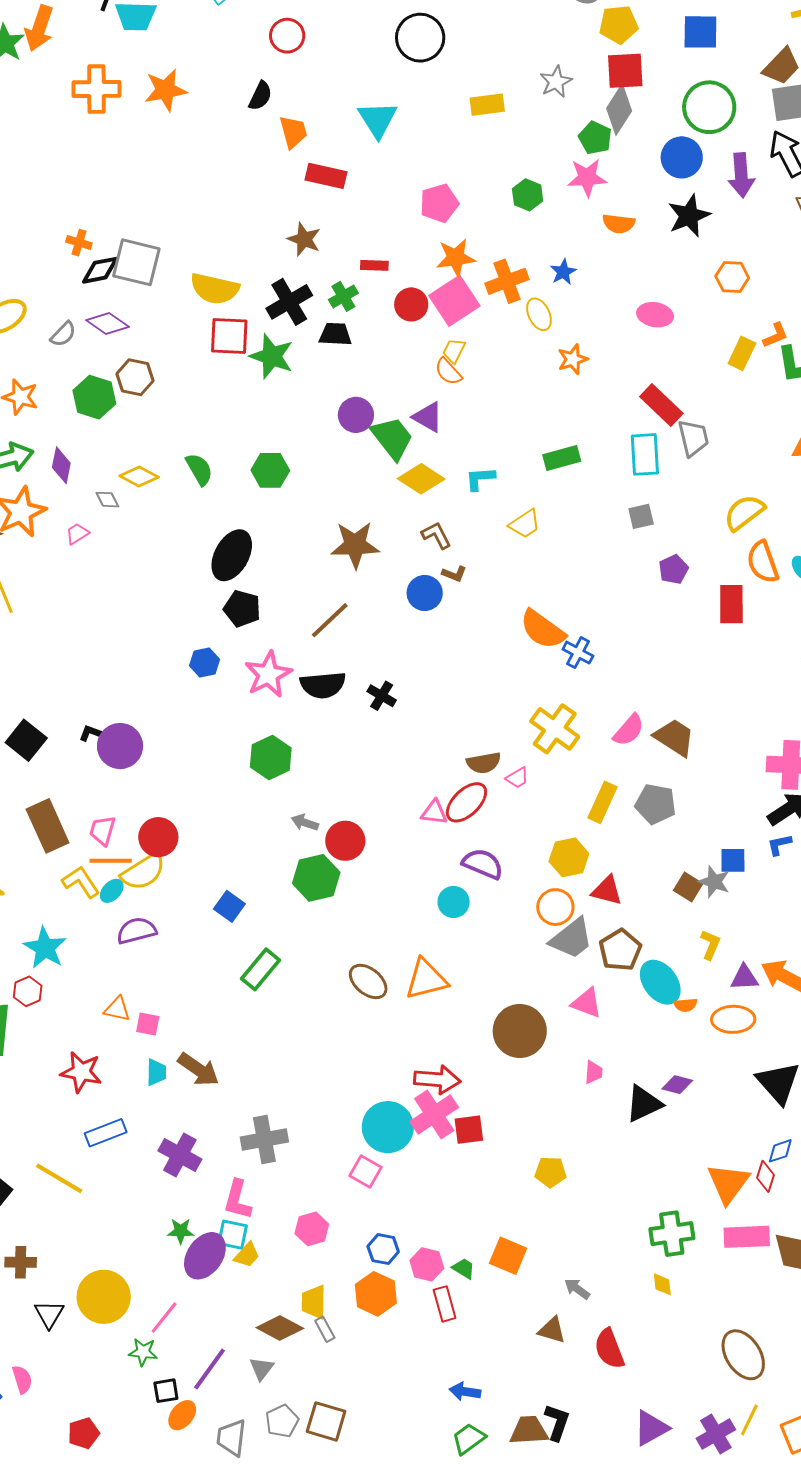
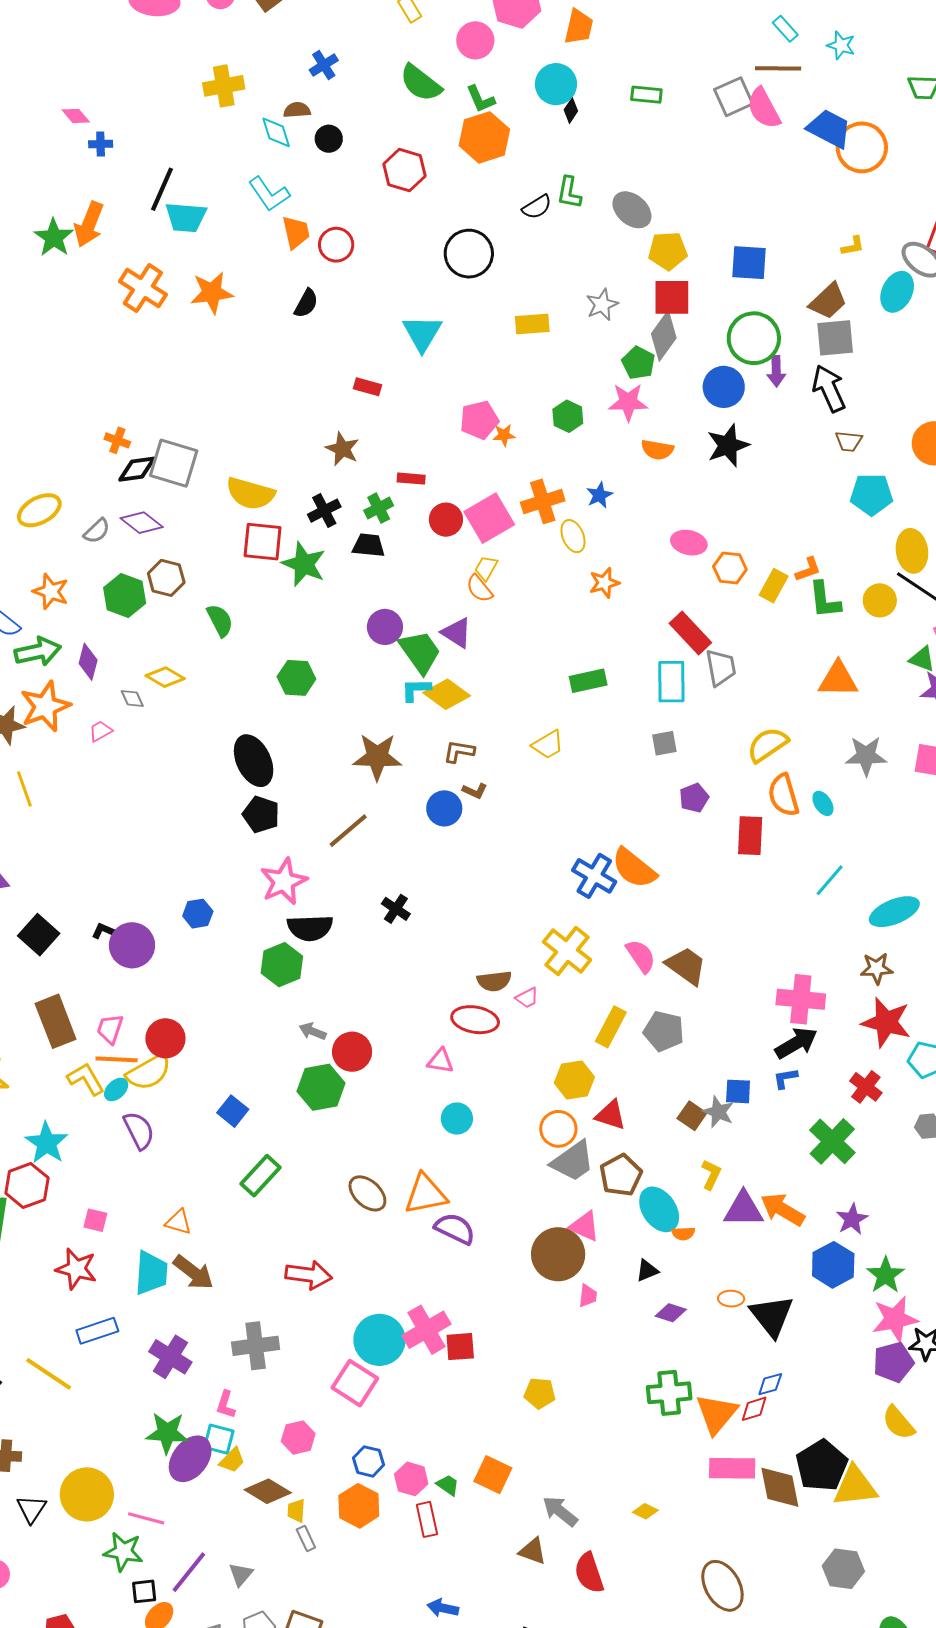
orange cross: (96, 89) -> (143, 288), turned 30
orange trapezoid: (293, 132) -> (296, 232), moved
purple arrow: (741, 175) -> (776, 371), moved, size x0.7
red rectangle: (326, 176) -> (368, 387), size x0.7
orange star: (456, 258) -> (504, 435), moved, size x0.6
orange hexagon: (732, 277) -> (730, 568), moved
black cross: (289, 302) -> (324, 511), size x0.7
green semicircle: (199, 469) -> (220, 620), moved
cyan L-shape: (480, 479) -> (416, 690), moved
brown L-shape: (436, 535) -> (459, 751), turned -56
black ellipse: (232, 555) -> (254, 761), turned -57
orange semicircle: (543, 630) -> (634, 868), moved
blue cross: (578, 653) -> (594, 876), size x1.4
blue hexagon: (205, 662) -> (198, 914), moved
black semicircle: (323, 685) -> (310, 928), moved
pink semicircle: (629, 730) -> (641, 956), turned -78
red ellipse: (466, 802) -> (475, 1020), turned 51
pink triangle: (434, 812) -> (441, 1061), moved
purple semicircle: (483, 864) -> (455, 1229), moved
purple semicircle: (137, 931) -> (139, 1130), turned 75
purple triangle: (744, 978) -> (743, 1209), size x1.4
red hexagon: (28, 991) -> (27, 1186), size x1.5
orange triangle: (117, 1009) -> (178, 1222), moved
orange ellipse: (733, 1019) -> (731, 1299), moved, size x0.6
pink square: (148, 1024) -> (95, 1220), moved
brown circle: (520, 1031) -> (558, 1254), moved
cyan trapezoid: (156, 1072) -> (151, 1273), size x1.6
red arrow: (437, 1080) -> (309, 1275), moved
black triangle: (644, 1104) -> (647, 1271), moved, size x0.6
pink square: (365, 1171) -> (355, 1383), size x1.4
red diamond: (766, 1176) -> (754, 1409), turned 52
pink L-shape: (238, 1200) -> (226, 1405), size x0.7
green star: (181, 1231) -> (167, 1433), size x1.6
green cross: (672, 1234) -> (669, 1393), moved
yellow diamond: (662, 1284) -> (645, 1511), turned -60
gray arrow: (577, 1289) -> (560, 1511), size x1.4
yellow trapezoid: (314, 1302) -> (296, 1511), size x0.7
pink line: (164, 1318) -> (146, 1518), turned 63
brown diamond: (280, 1328) -> (268, 1491), moved
green star: (143, 1352) -> (123, 1552), size x1.4

